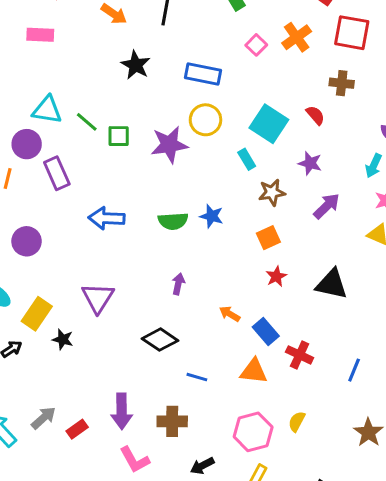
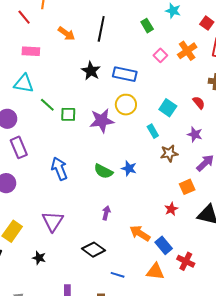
pink rectangle: (40, 35) -> (31, 51), moved
black star: (136, 65) -> (91, 71), moved
cyan triangle: (47, 110) -> (24, 84), moved
cyan square: (269, 124) -> (168, 108), size x0.7
purple rectangle: (57, 173) -> (19, 147), moved
blue arrow: (107, 218) -> (59, 169), turned 65
green semicircle: (173, 221) -> (103, 171), turned 30
orange square: (268, 238) -> (187, 187), moved
orange arrow: (230, 314) -> (140, 233), size x1.5
black star: (63, 339) -> (39, 258), moved

